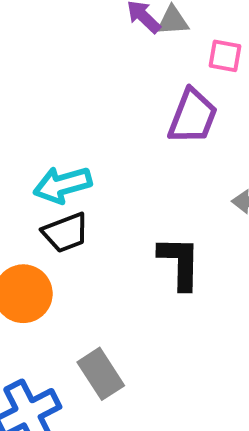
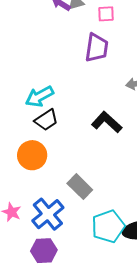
black L-shape: (180, 263) -> (107, 122), turned -36

